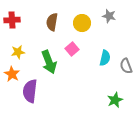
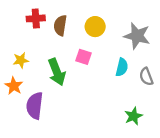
gray star: (109, 16) -> (137, 36), moved, size x1.6
red cross: (12, 20) -> (36, 18), moved
pink square: (72, 49) -> (83, 57), turned -32

